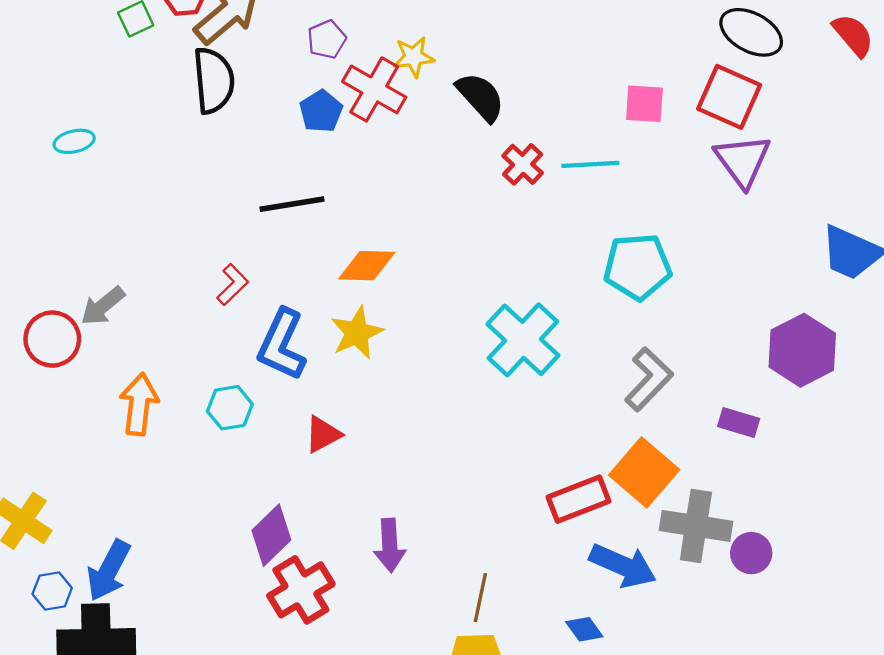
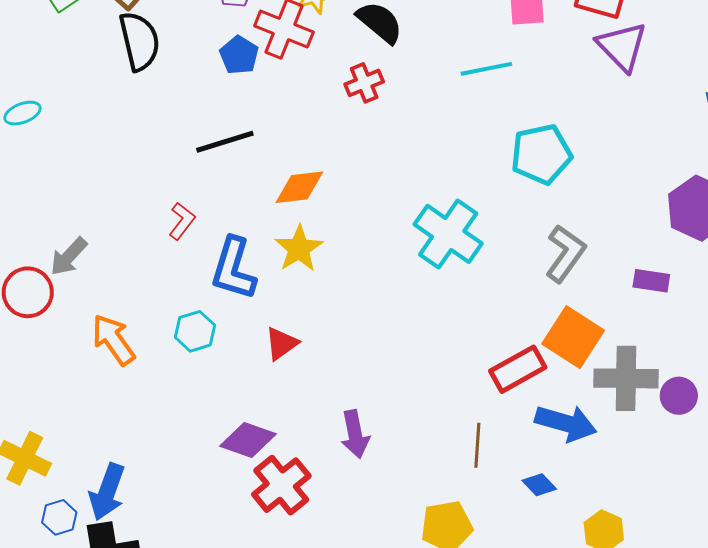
red cross: (523, 164) -> (364, 83), moved, turned 33
orange arrow: (139, 404) -> (113, 340), turned -34
purple diamond: (271, 535) -> (248, 440), turned 72
brown line: (480, 598) -> (477, 445), moved

